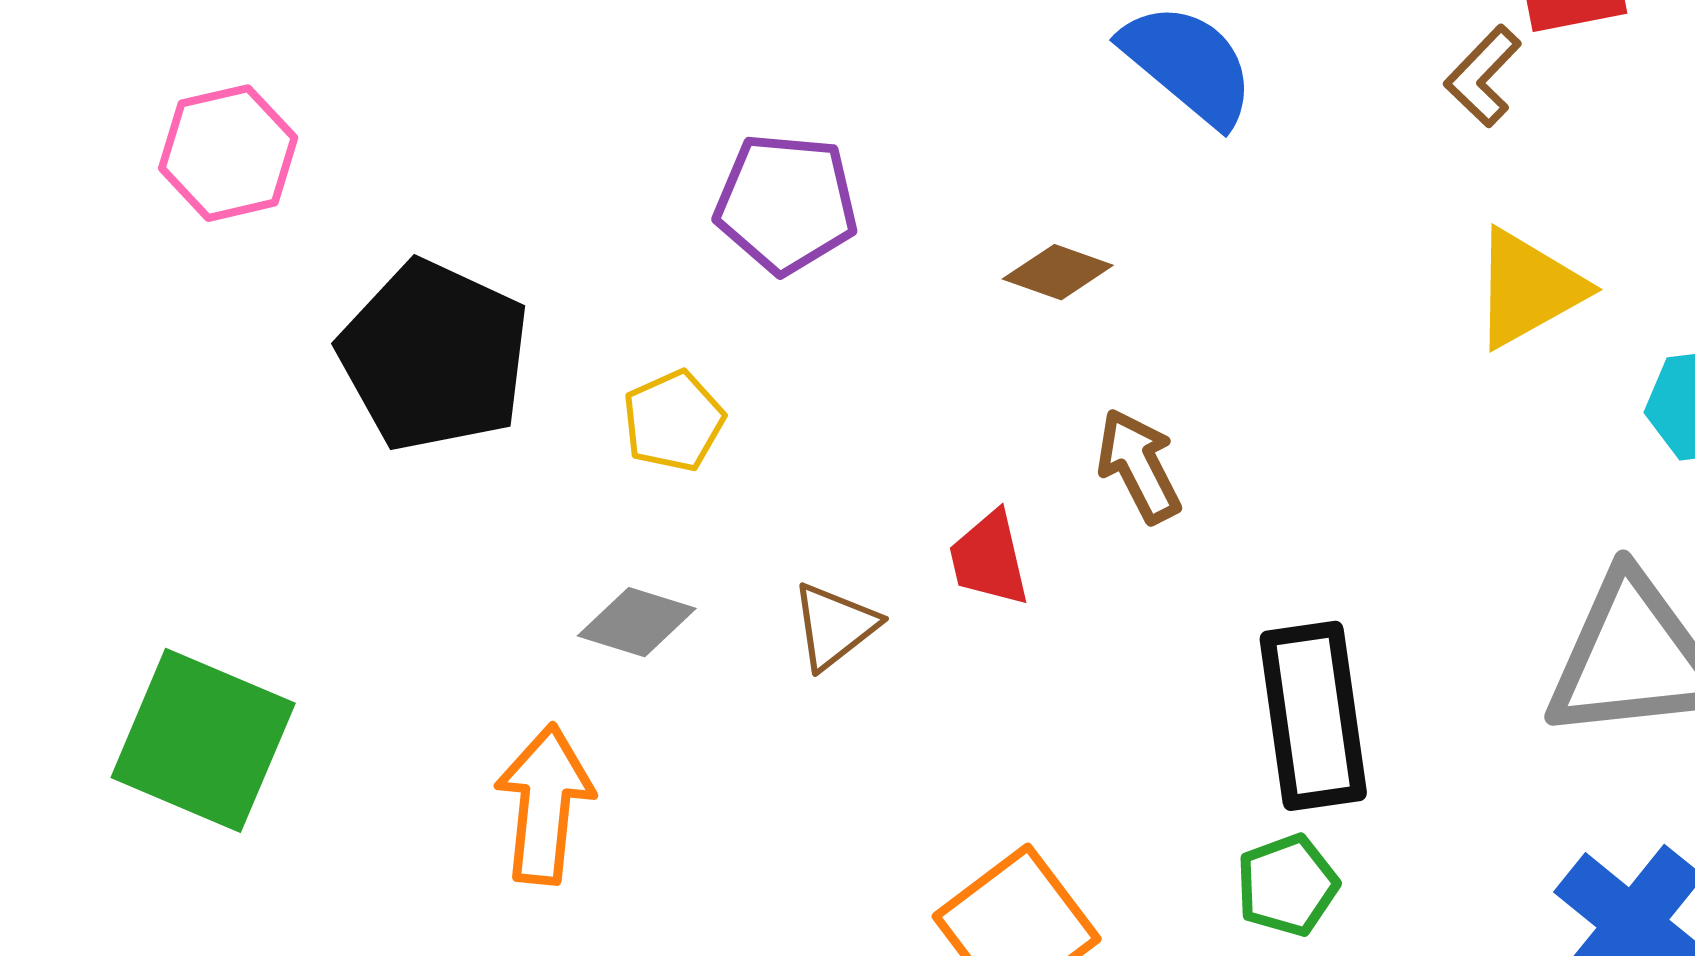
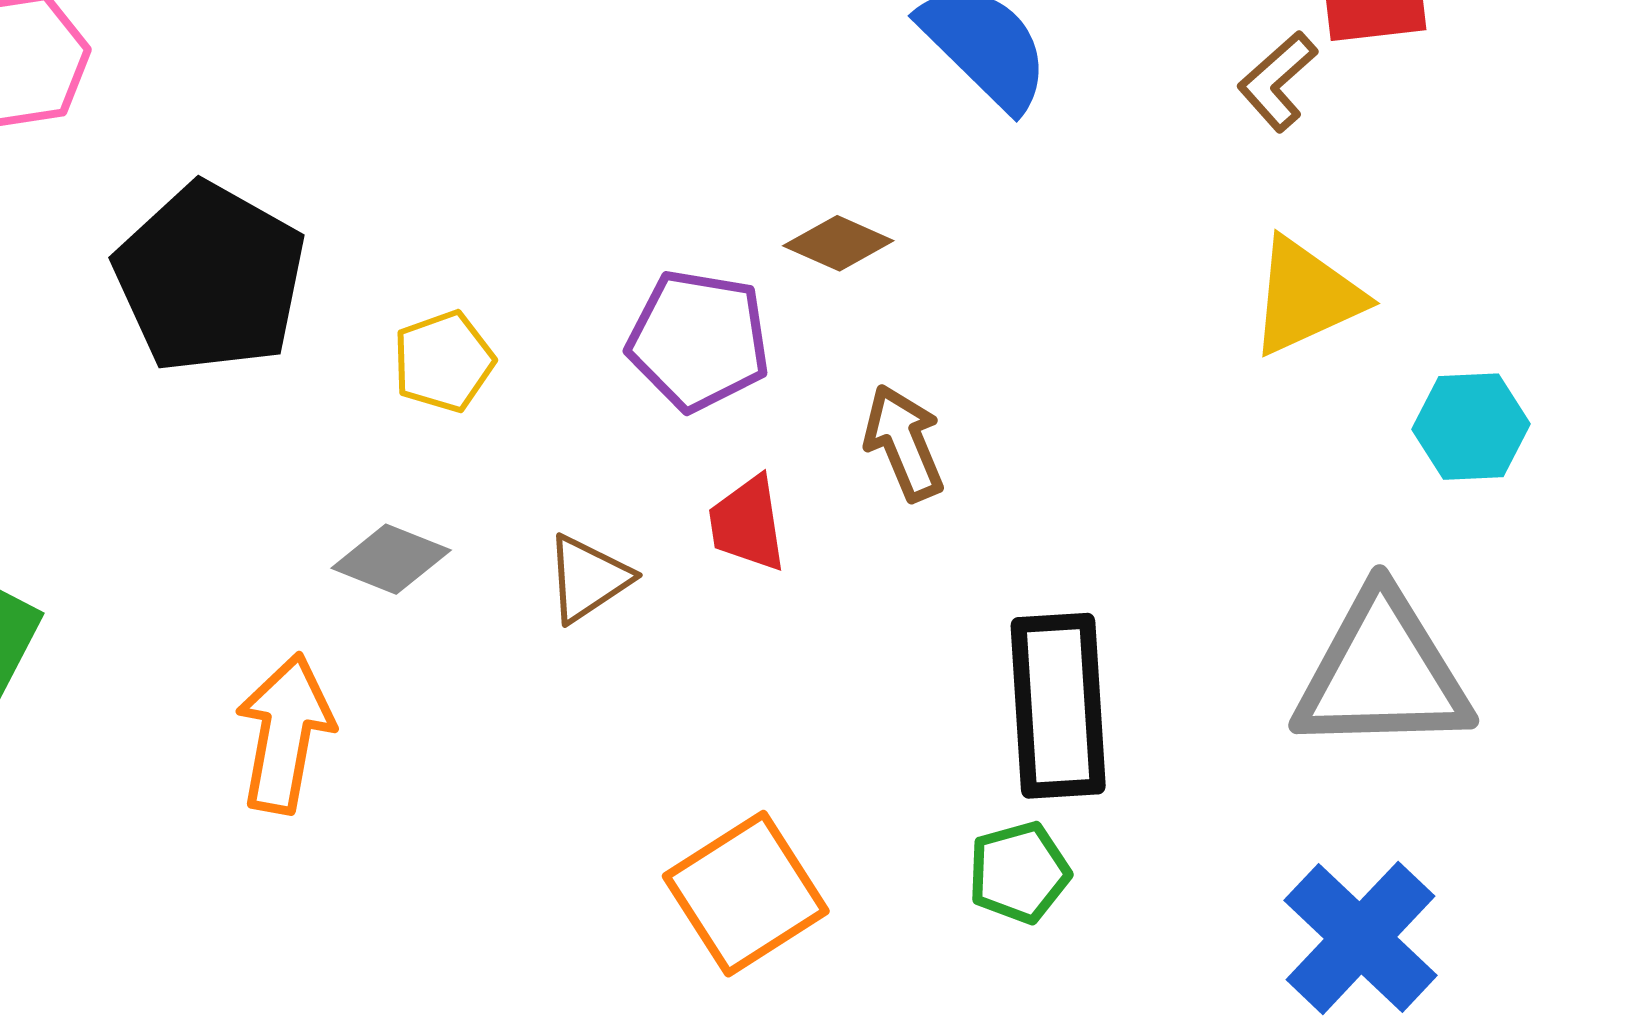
purple pentagon: (786, 203) -> (699, 340), moved

